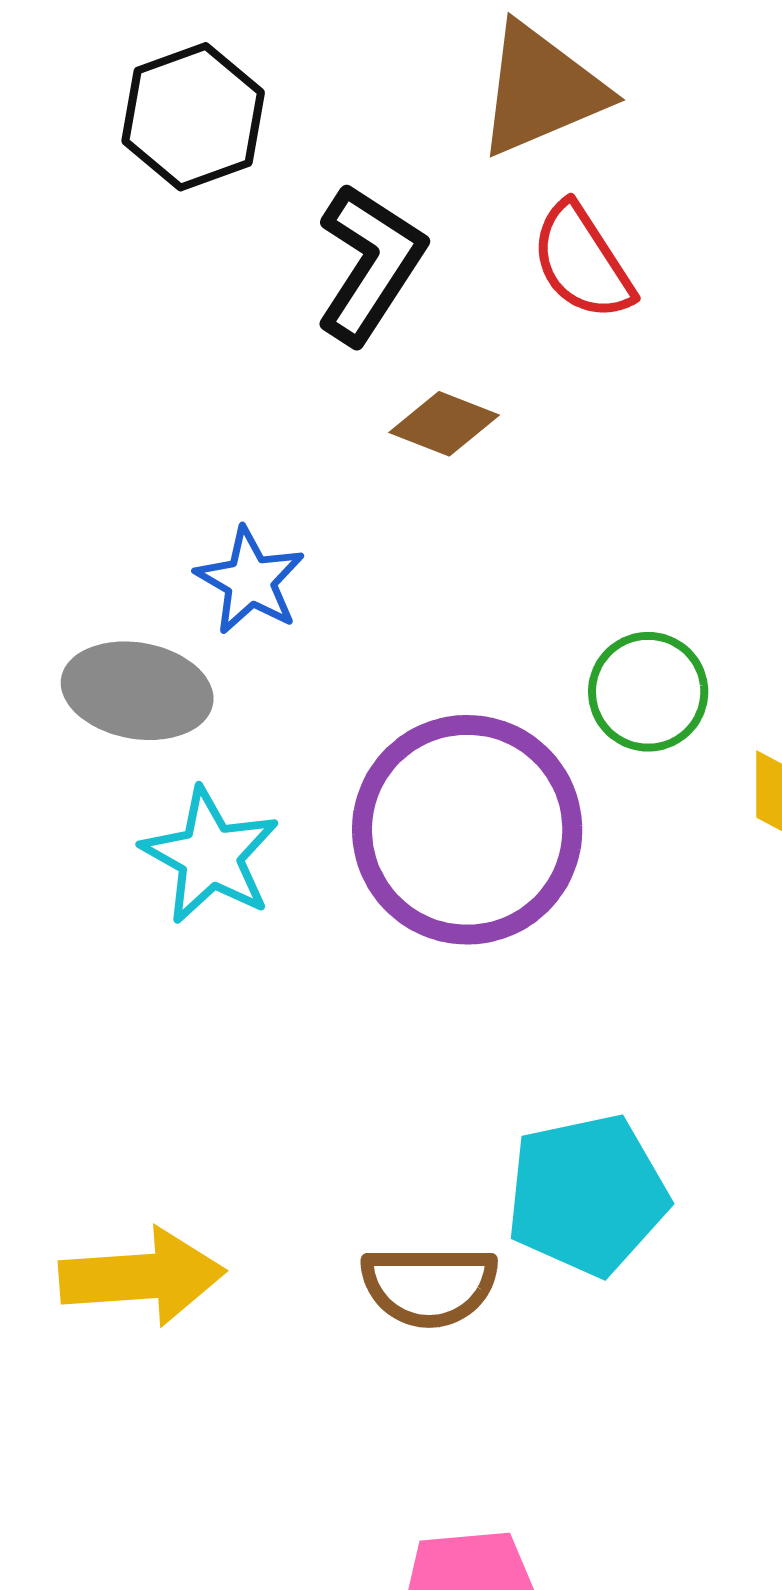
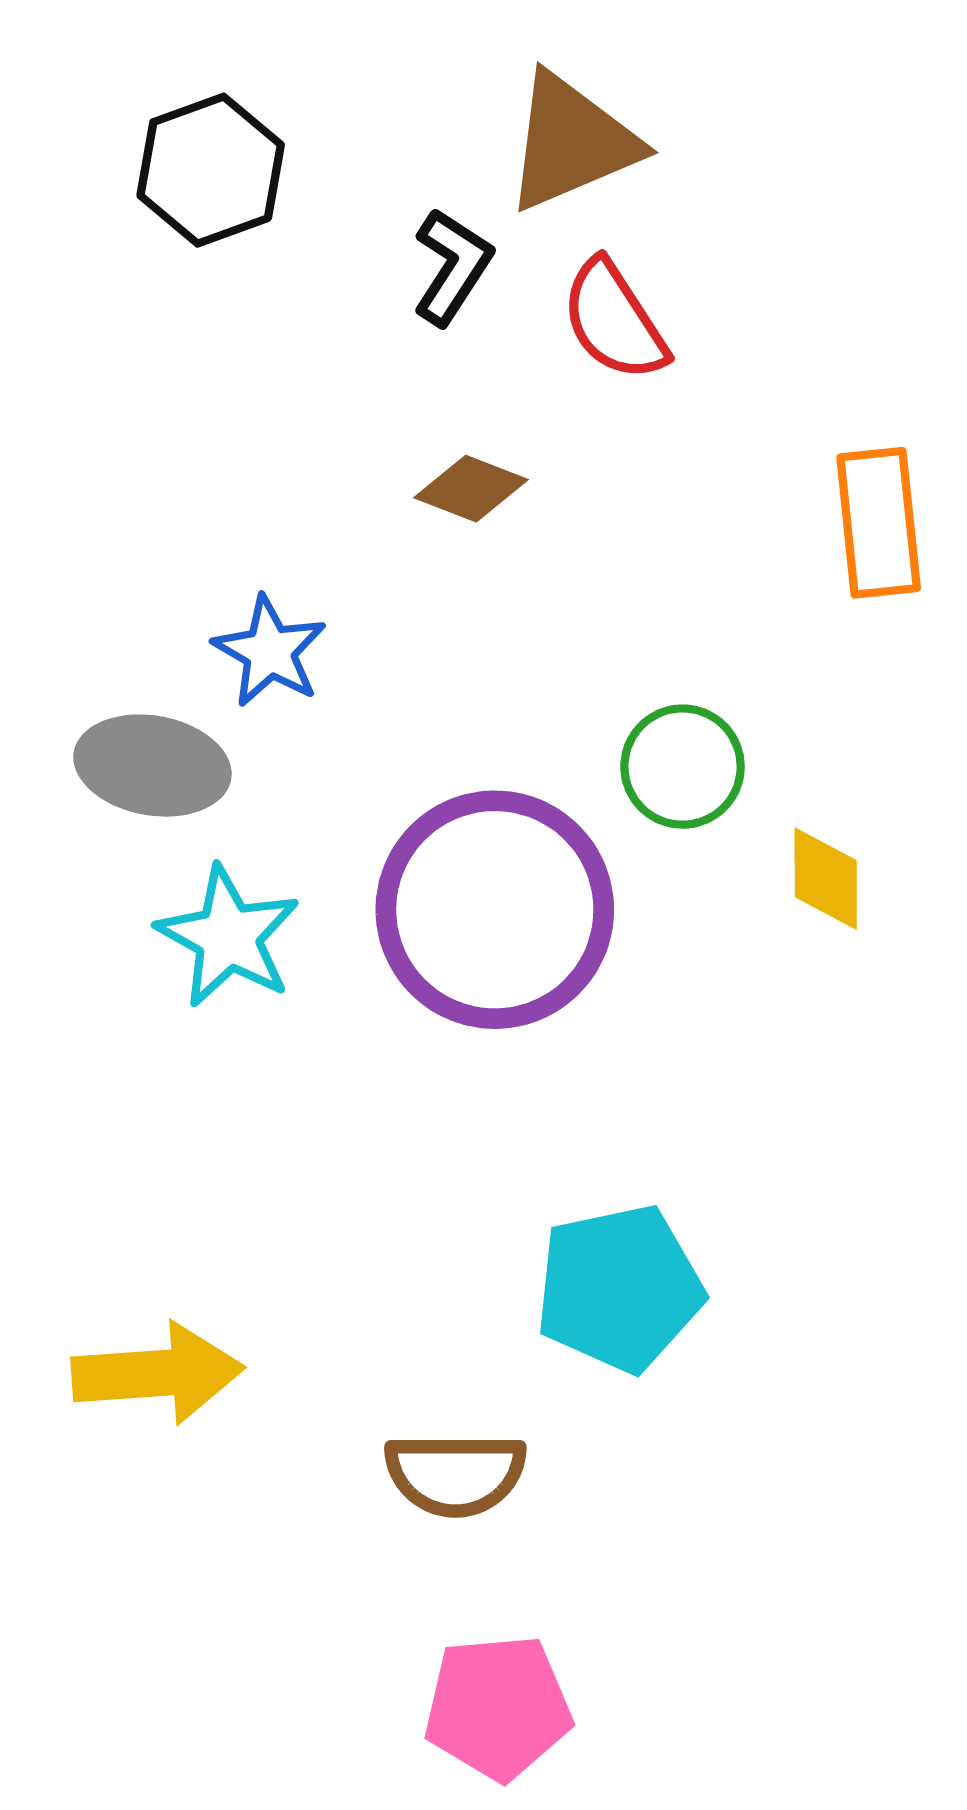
black L-shape: (370, 264) -> (452, 267), moved, size x0.7
brown semicircle: (429, 1286) -> (455, 1474), moved

